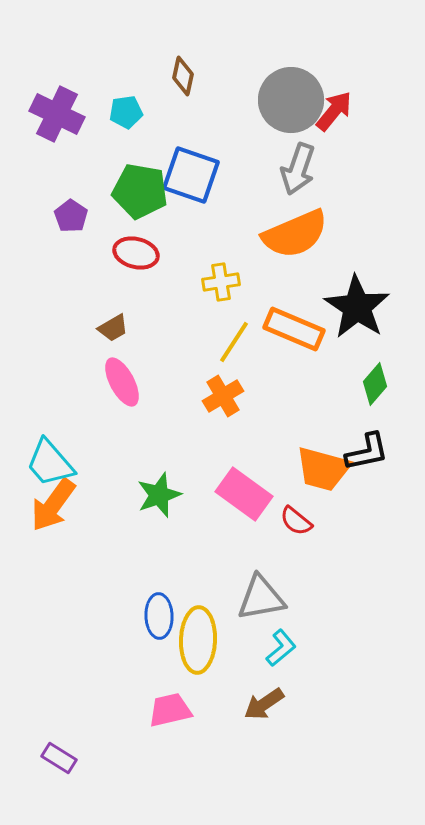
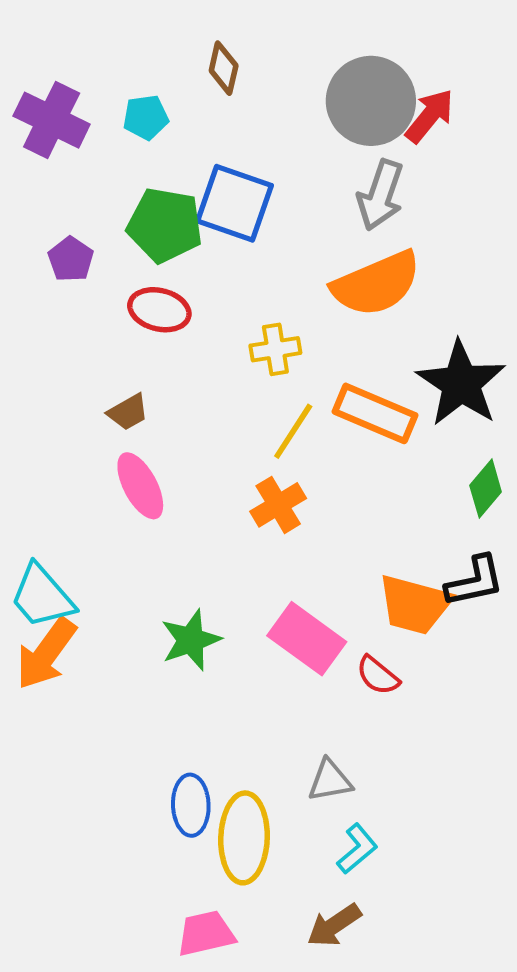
gray triangle: (261, 598) -> (330, 781), size x0.7

